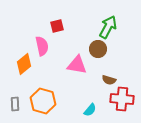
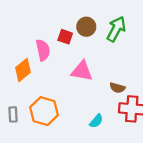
red square: (57, 26) -> (65, 37), moved, turned 32
brown circle: (98, 49) -> (86, 27), moved

